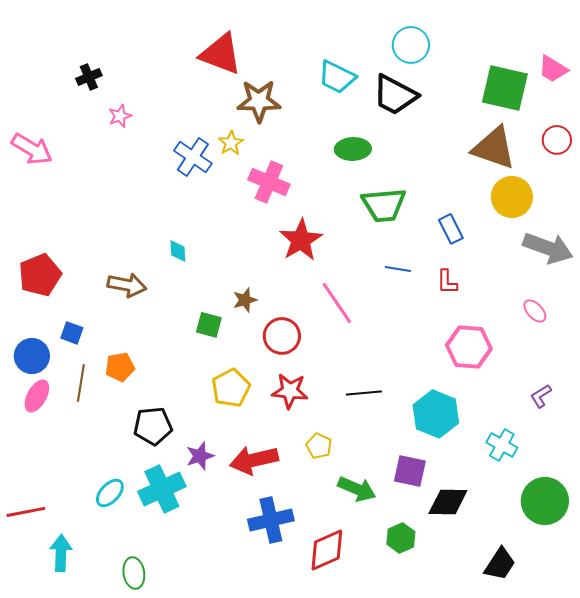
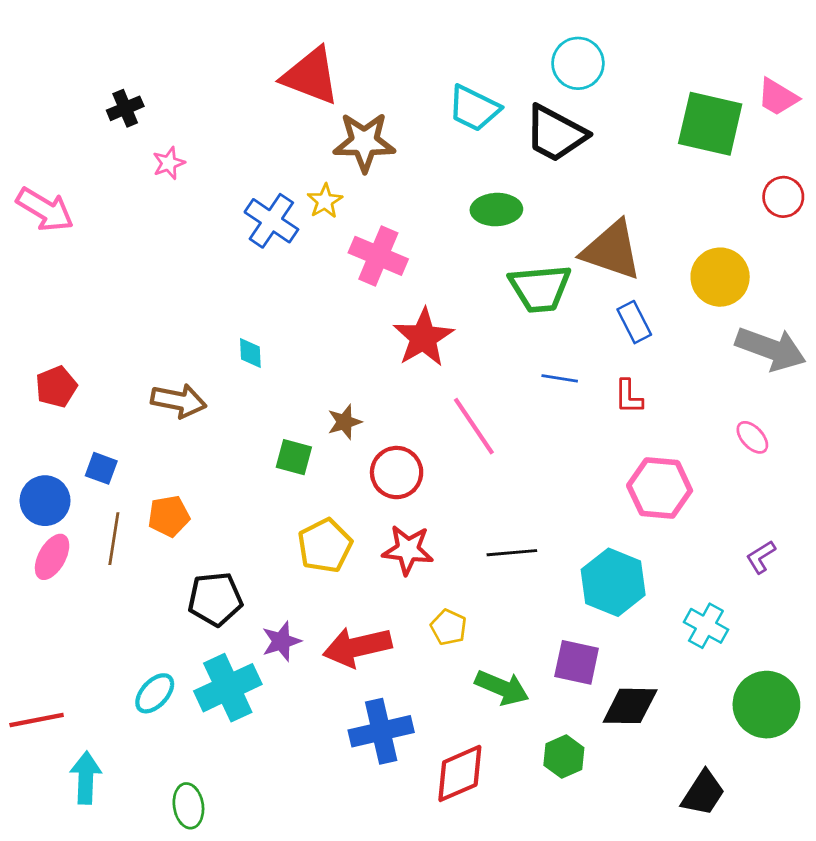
brown triangle: (494, 148) -> (612, 250), moved
red pentagon: (40, 275) -> (56, 387), size x0.7

